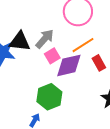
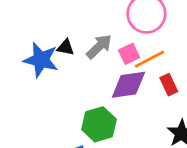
black triangle: (20, 42) -> (66, 47), size x0.6
pink square: (52, 56) -> (129, 54), moved

